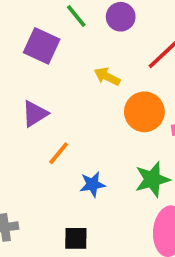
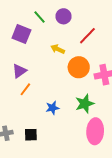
orange line: (59, 153) -> (25, 89), moved
black square: (76, 238) -> (31, 135), moved

